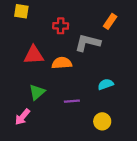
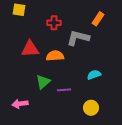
green triangle: (37, 92) -> (43, 82), moved
pink arrow: (22, 117) -> (20, 104), turned 42

